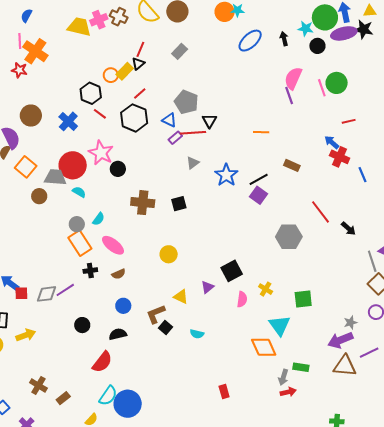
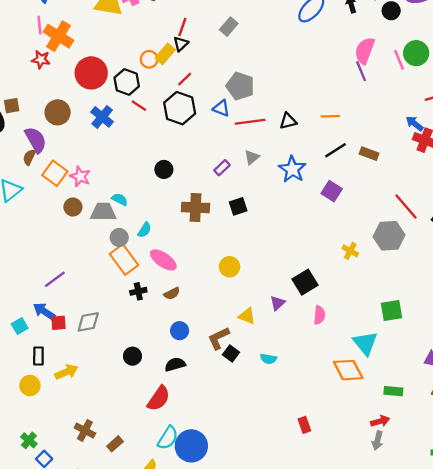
black triangle: (209, 121) -> (288, 121), moved, turned 49
purple rectangle: (175, 138) -> (222, 168), moved
pink star: (101, 153) -> (80, 176), moved, size x0.7
red circle: (73, 165) -> (91, 73), moved
gray trapezoid: (55, 177) -> (103, 212), moved
black line: (259, 179) -> (335, 150), moved
gray hexagon: (289, 237) -> (389, 236), moved
yellow cross: (266, 289) -> (350, 251), moved
purple line: (65, 290) -> (55, 279), moved
gray arrow: (283, 377) -> (377, 441), moved

